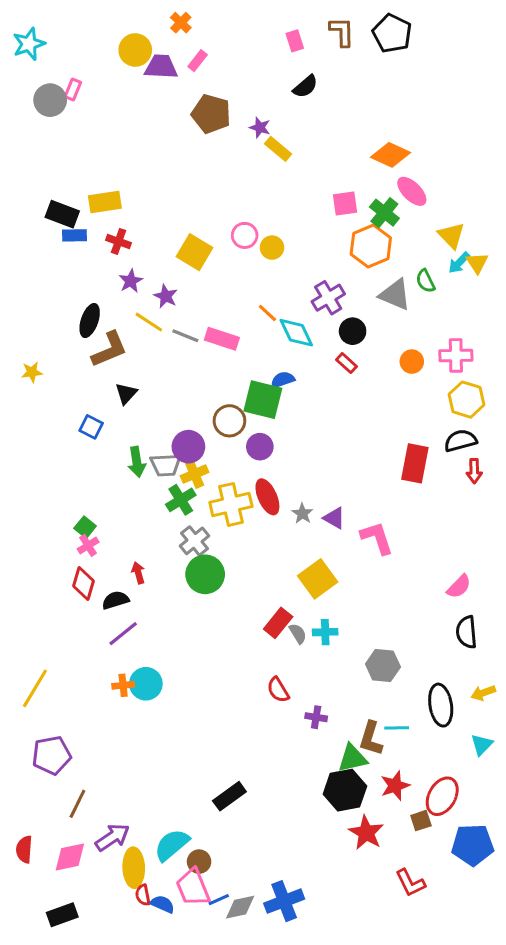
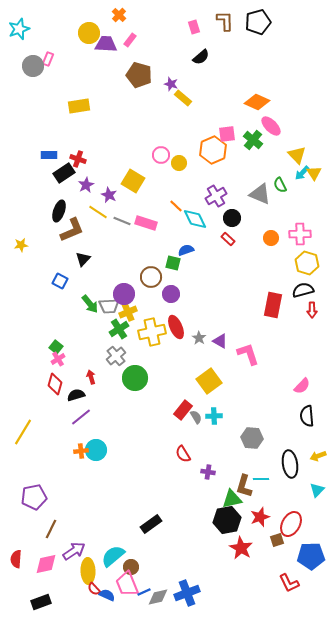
black pentagon: (392, 33) -> (258, 22), turned 30
yellow rectangle: (105, 202) -> (79, 106), moved
black rectangle: (62, 214) -> (64, 173), moved, turned -55
orange hexagon: (371, 246) -> (213, 150), moved
yellow square: (194, 252) -> (133, 181), moved
green square: (263, 400) -> (173, 263), size x0.6
green arrow: (137, 462) -> (90, 304), turned -30
gray cross: (194, 541) -> (116, 356), moved
yellow line: (35, 688) -> (23, 432), moved
red L-shape: (410, 883) -> (289, 583), moved
red semicircle: (143, 895) -> (94, 589), turned -32

